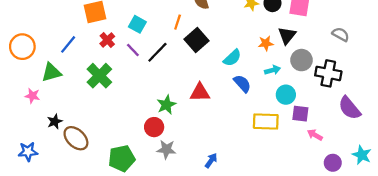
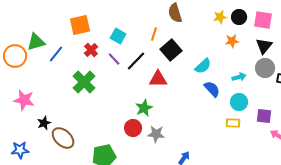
black triangle: (287, 35) -> (264, 46), moved
orange star: (266, 43) -> (232, 41), moved
green triangle: (51, 72) -> (36, 42), moved
red triangle: (200, 92) -> (158, 79), moved
cyan circle: (286, 95) -> (239, 102), moved
pink star: (32, 96) -> (24, 100), size x1.5
yellow rectangle: (266, 121) -> (233, 123), size x0.6
gray star: (166, 149) -> (156, 134), moved

